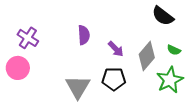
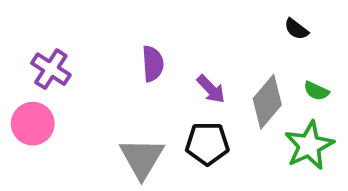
black semicircle: (163, 16) -> (296, 29), size x0.6

